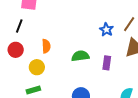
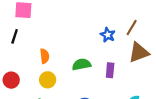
red circle: (16, 50) -> (11, 80), moved
yellow circle: (37, 67) -> (48, 80), moved

